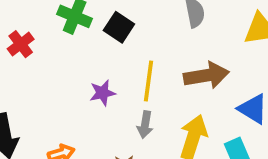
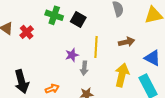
brown arrow: (206, 76) -> (127, 42), size x0.7
gray arrow: (145, 125) -> (84, 68), moved

